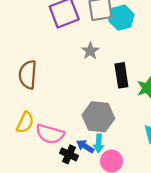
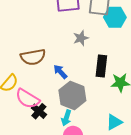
brown semicircle: (28, 75) -> (33, 57), moved, turned -120
blue arrow: (85, 146) -> (60, 72), moved
black cross: (69, 154) -> (39, 111), moved

